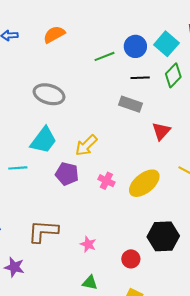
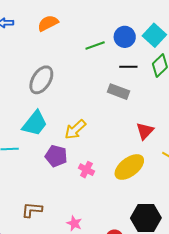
gray ellipse: (49, 94) -> (41, 80), turned -76
red triangle: (161, 131) -> (145, 131), moved
pink cross: (106, 181) -> (86, 170), moved
brown L-shape: (43, 231) -> (32, 210), size x0.7

